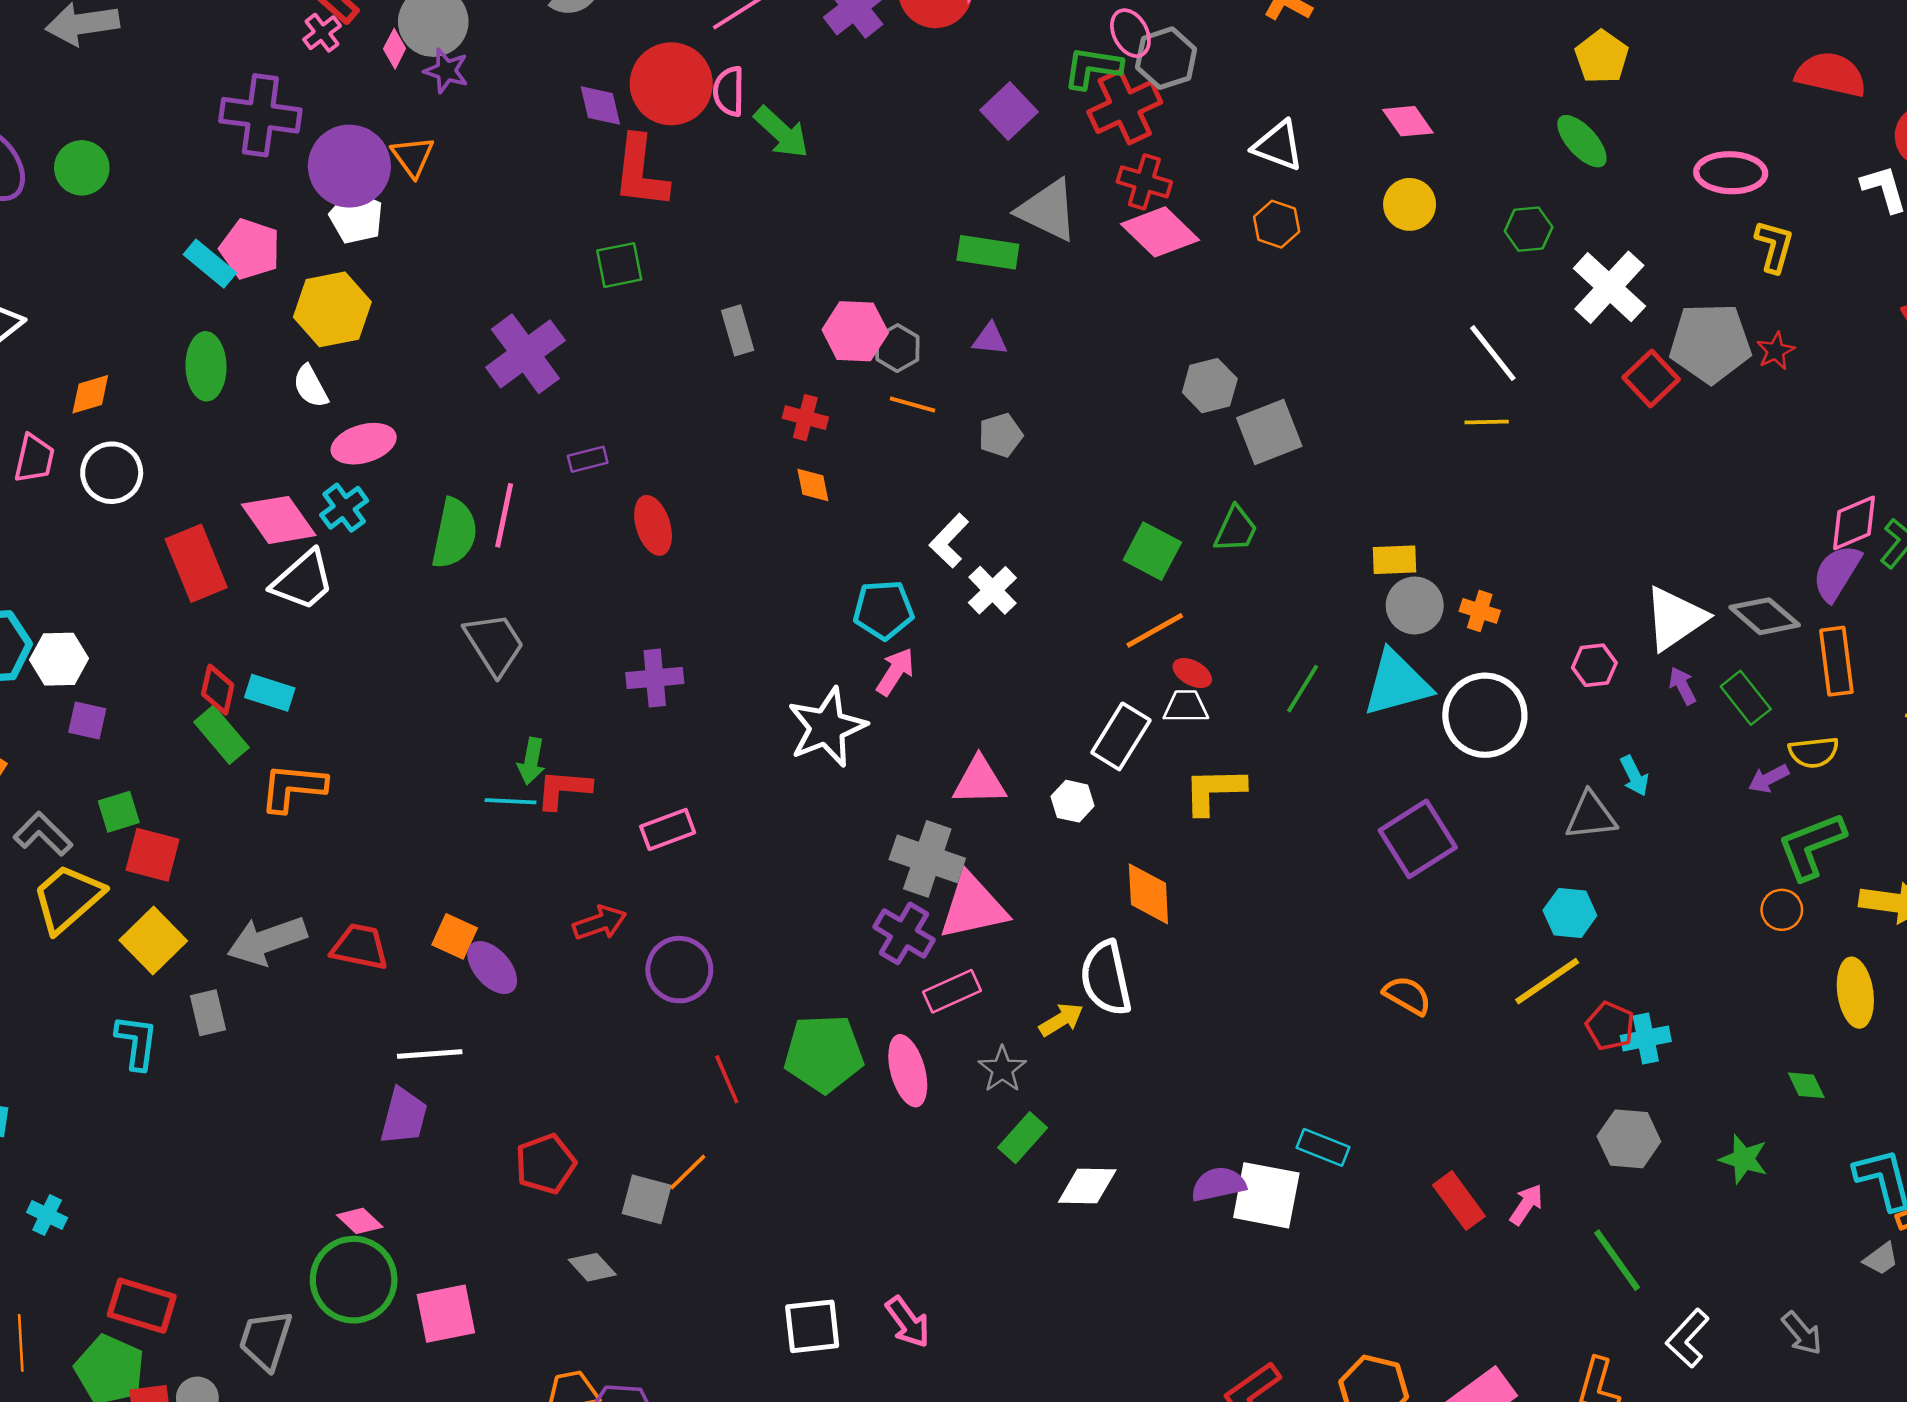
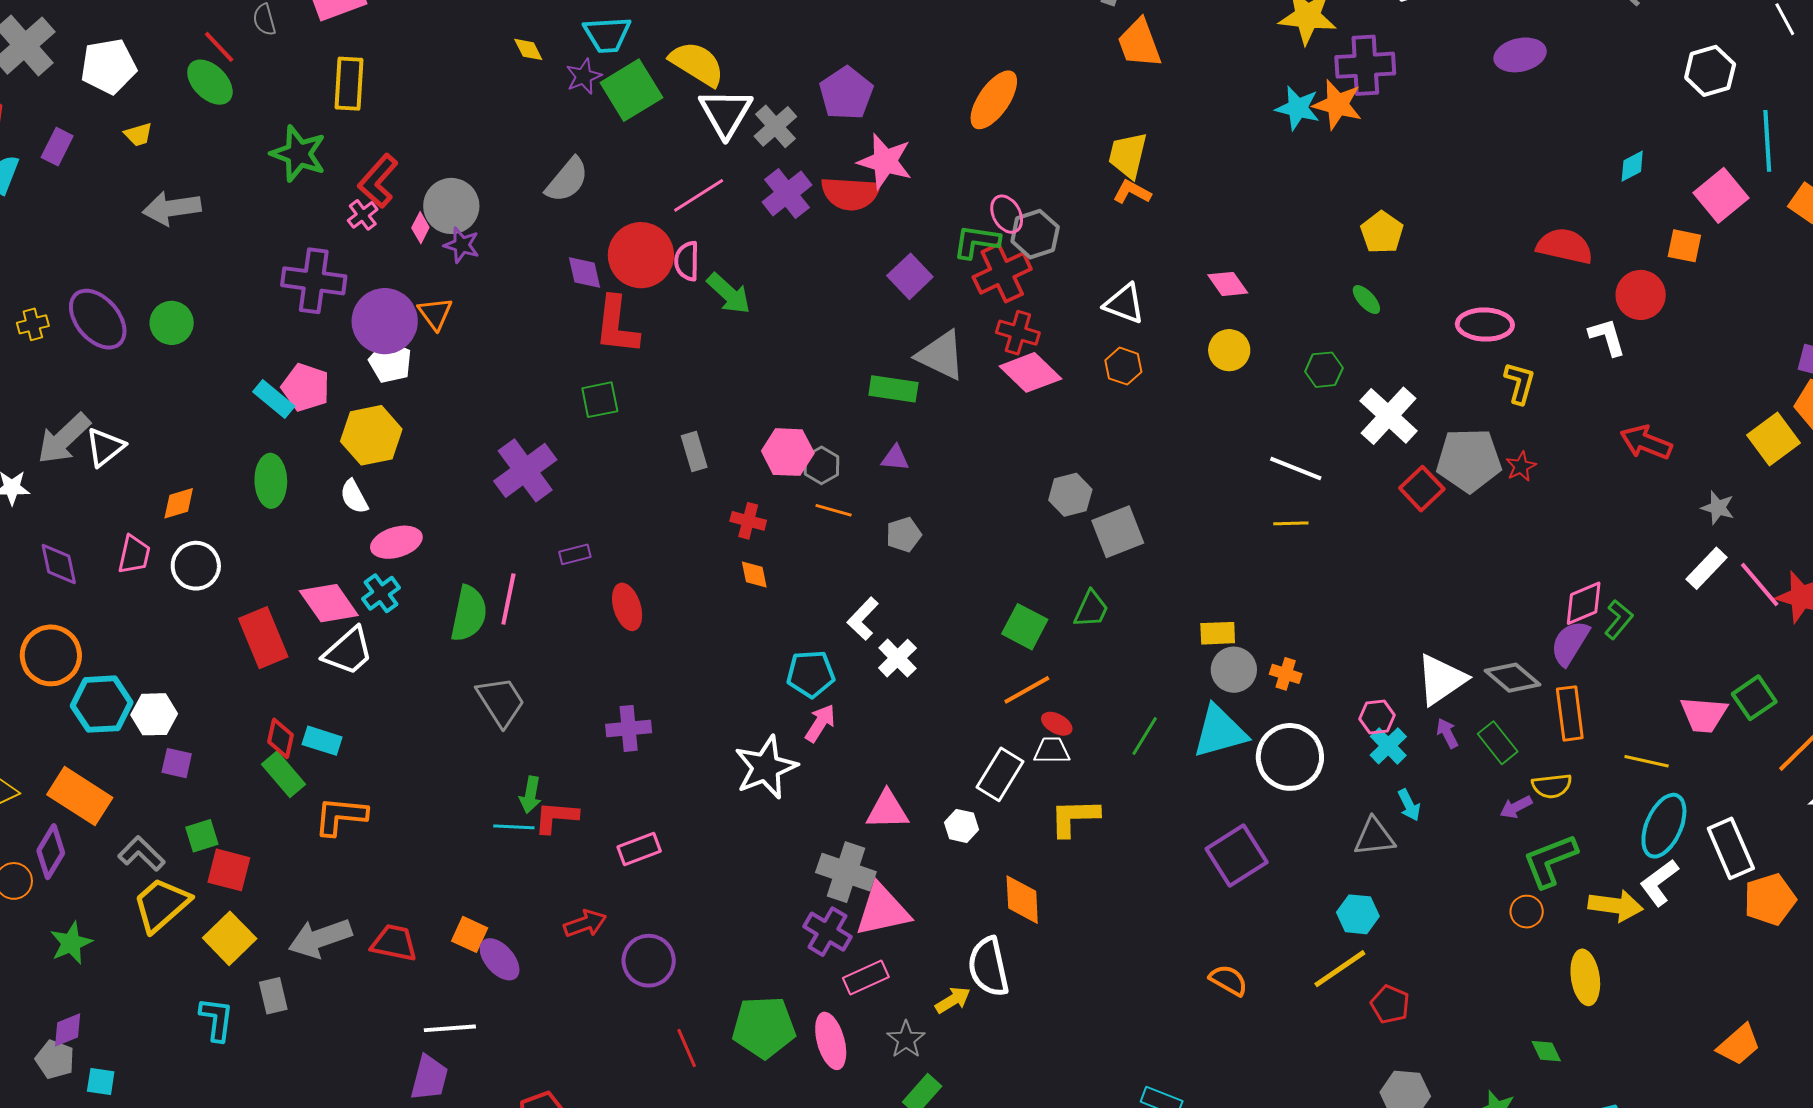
green ellipse: (1582, 141) -> (1366, 300), size x0.7
white line: (1493, 353) -> (1296, 468), turned -30
cyan cross: (1646, 1039) -> (1388, 746), moved, turned -33

